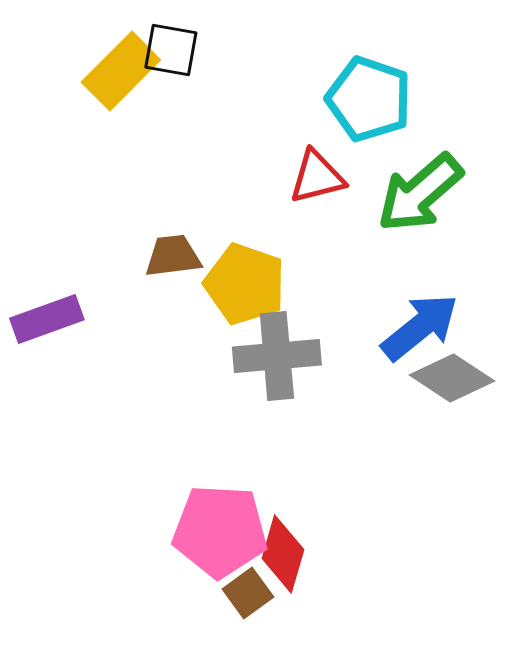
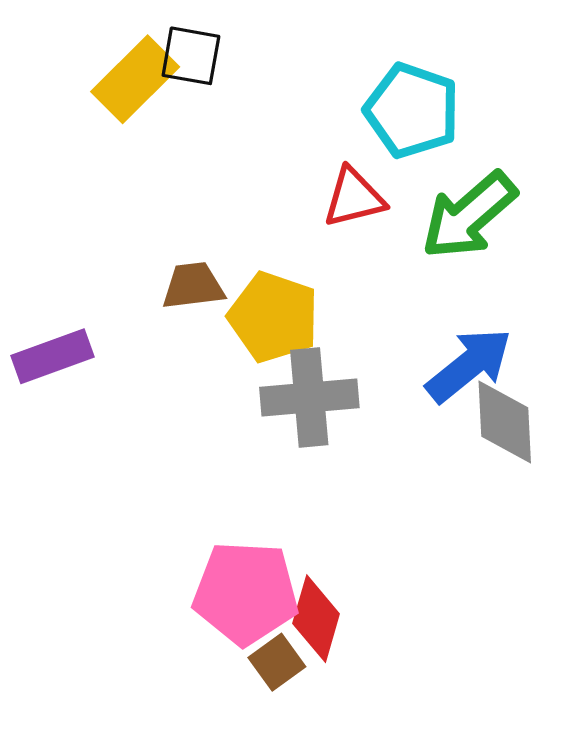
gray diamond: (452, 378) -> (505, 422), turned 54

